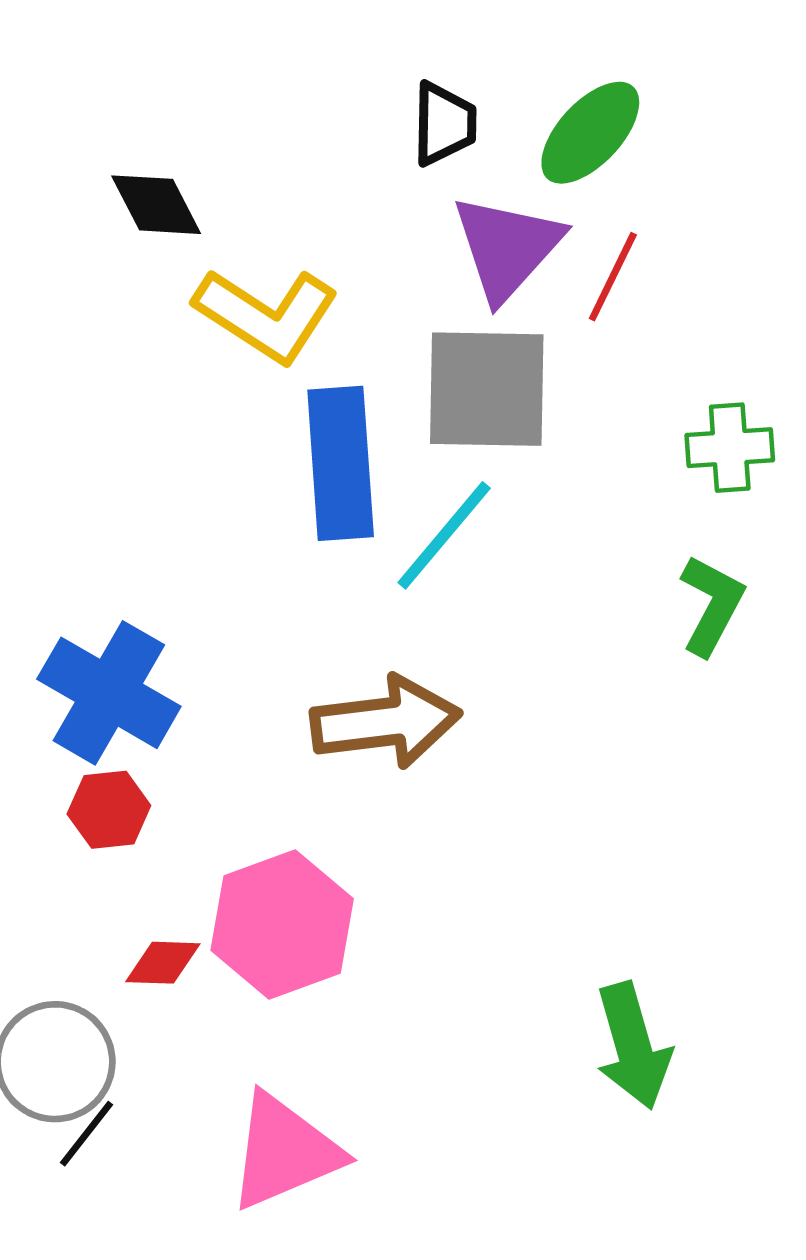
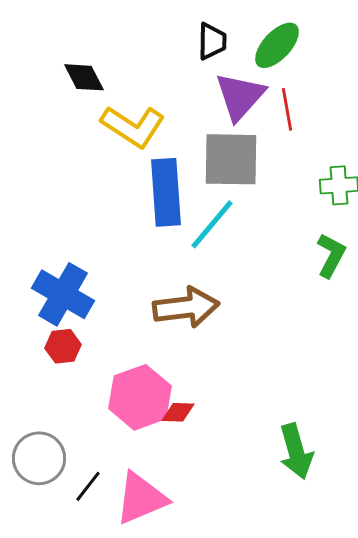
red line: (613, 277) -> (287, 109), turned -36
red diamond: (163, 963) -> (178, 412), moved
black line: (86, 1134) -> (88, 486), moved

